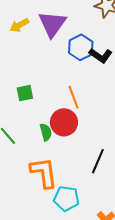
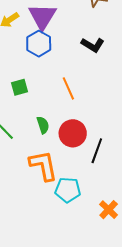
blue hexagon: (81, 47) -> (39, 44), moved
red circle: (64, 122) -> (73, 133), moved

